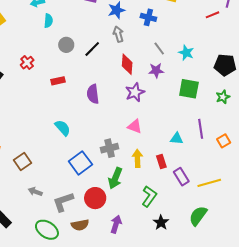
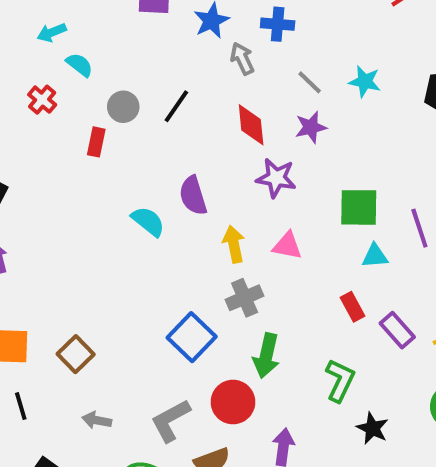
cyan semicircle: (48, 21) -> (79, 65), turned -48
gray arrow: (118, 34) -> (242, 59), moved
red cross: (27, 63) -> (42, 100), moved
red rectangle: (58, 81) -> (96, 142), moved, turned -56
green square: (189, 89) -> (359, 207), moved
purple star: (135, 92) -> (276, 178), turned -30
cyan semicircle: (63, 128) -> (148, 221), moved
yellow arrow: (137, 158) -> (234, 244), moved
gray arrow: (35, 192) -> (97, 420), moved

